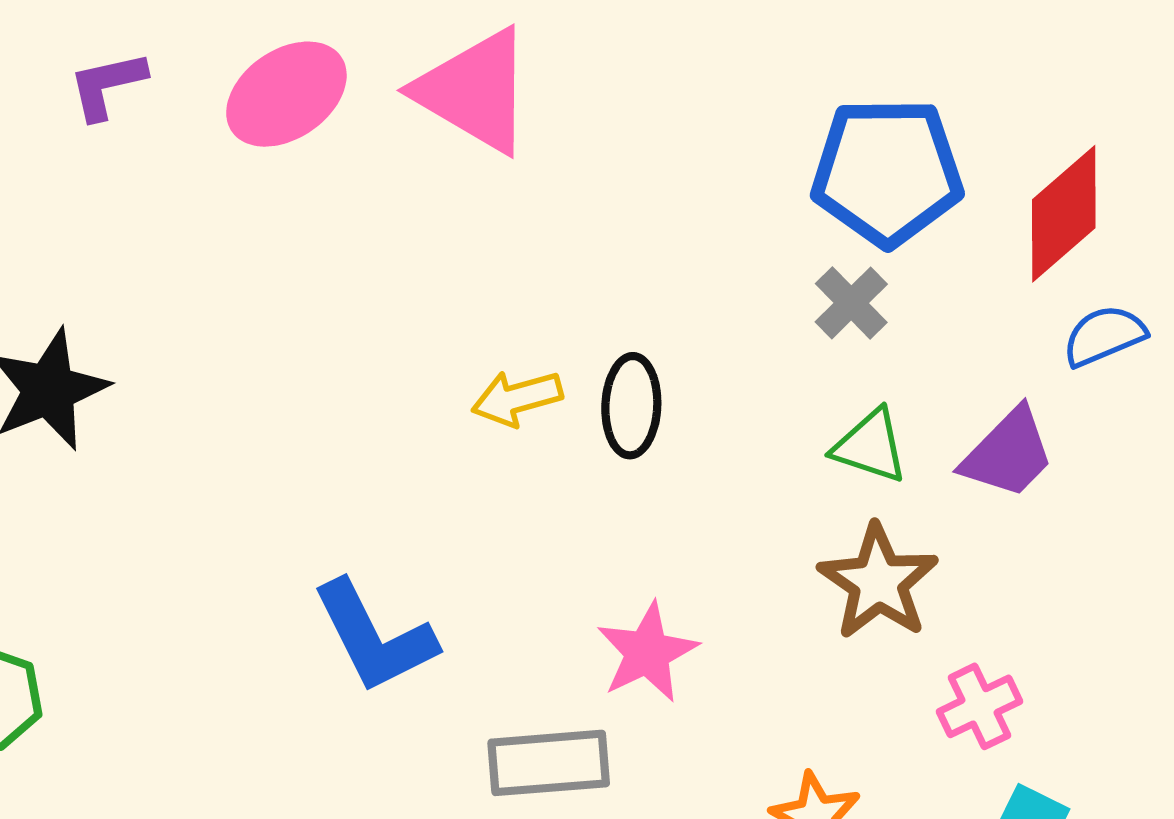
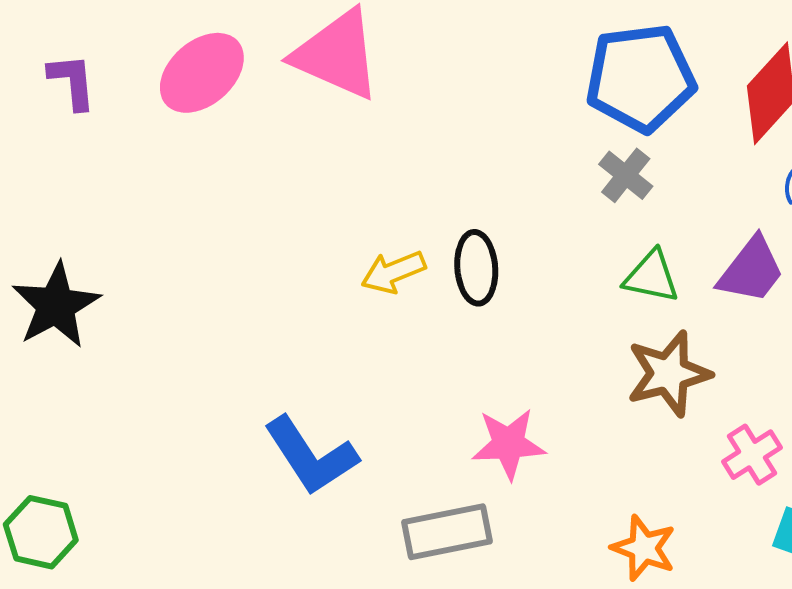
purple L-shape: (107, 85) -> (72, 82), turned 104
brown star: (878, 582) -> (669, 374), turned 30
pink star: (647, 652) -> (509, 444), turned 30

